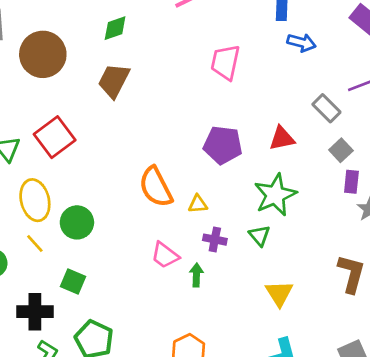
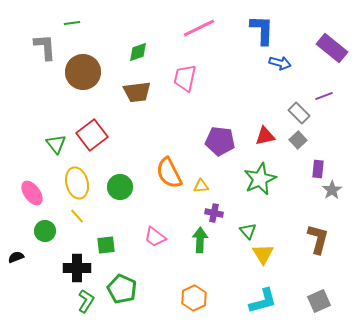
pink trapezoid: (225, 62) -> (185, 78), moved
brown trapezoid: (114, 81) -> (137, 92), turned -124
gray square: (341, 150) -> (298, 140), moved
green circle: (77, 222) -> (120, 187), moved
green triangle: (259, 236) -> (248, 231), moved
pink trapezoid: (165, 255) -> (155, 237), moved
green arrow: (196, 275) -> (200, 240), size x1.4
green square: (73, 282) -> (106, 245), turned -30

